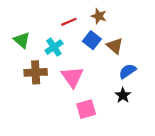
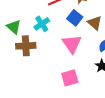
green triangle: (22, 40) -> (14, 27), moved
pink triangle: (72, 77) -> (72, 44), moved

